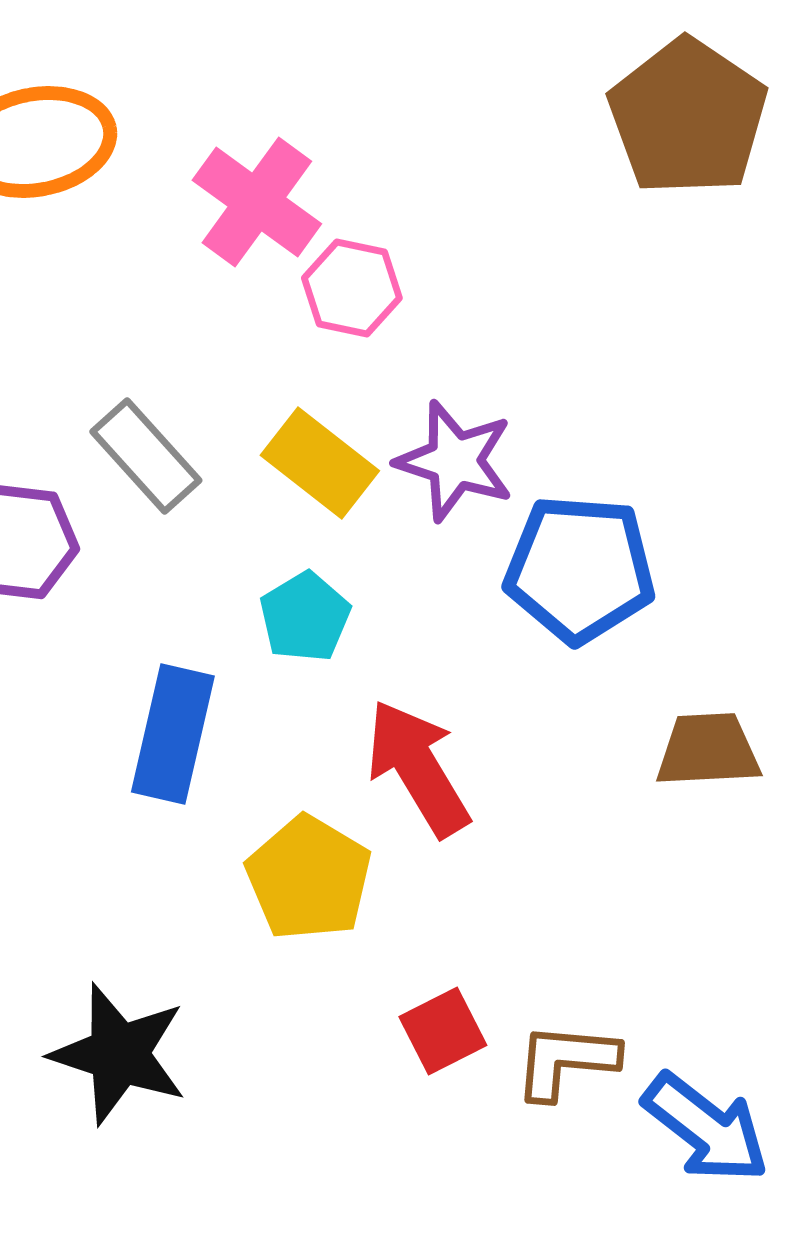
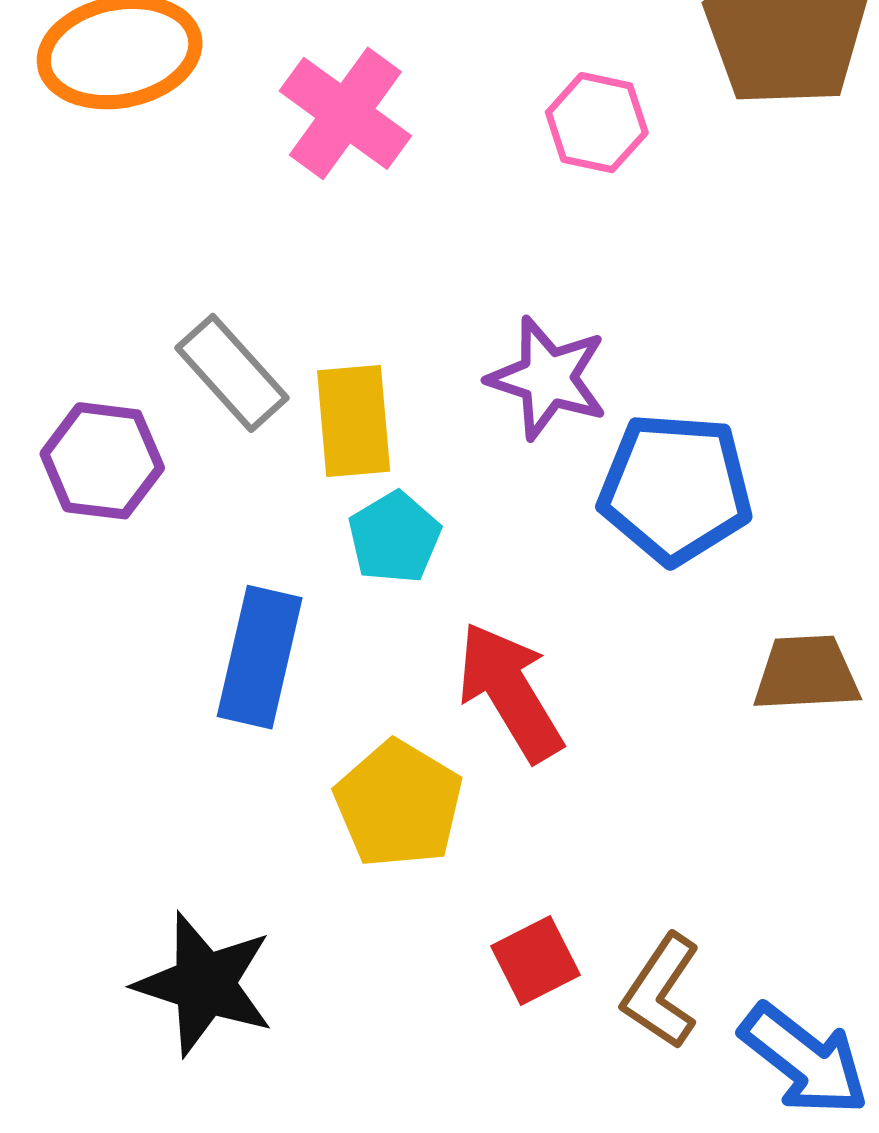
pink hexagon: (352, 288) -> (597, 123), moved
yellow rectangle: (320, 463) -> (354, 421), moved, turned 47
brown L-shape: (566, 1061) -> (661, 991), turned -61

